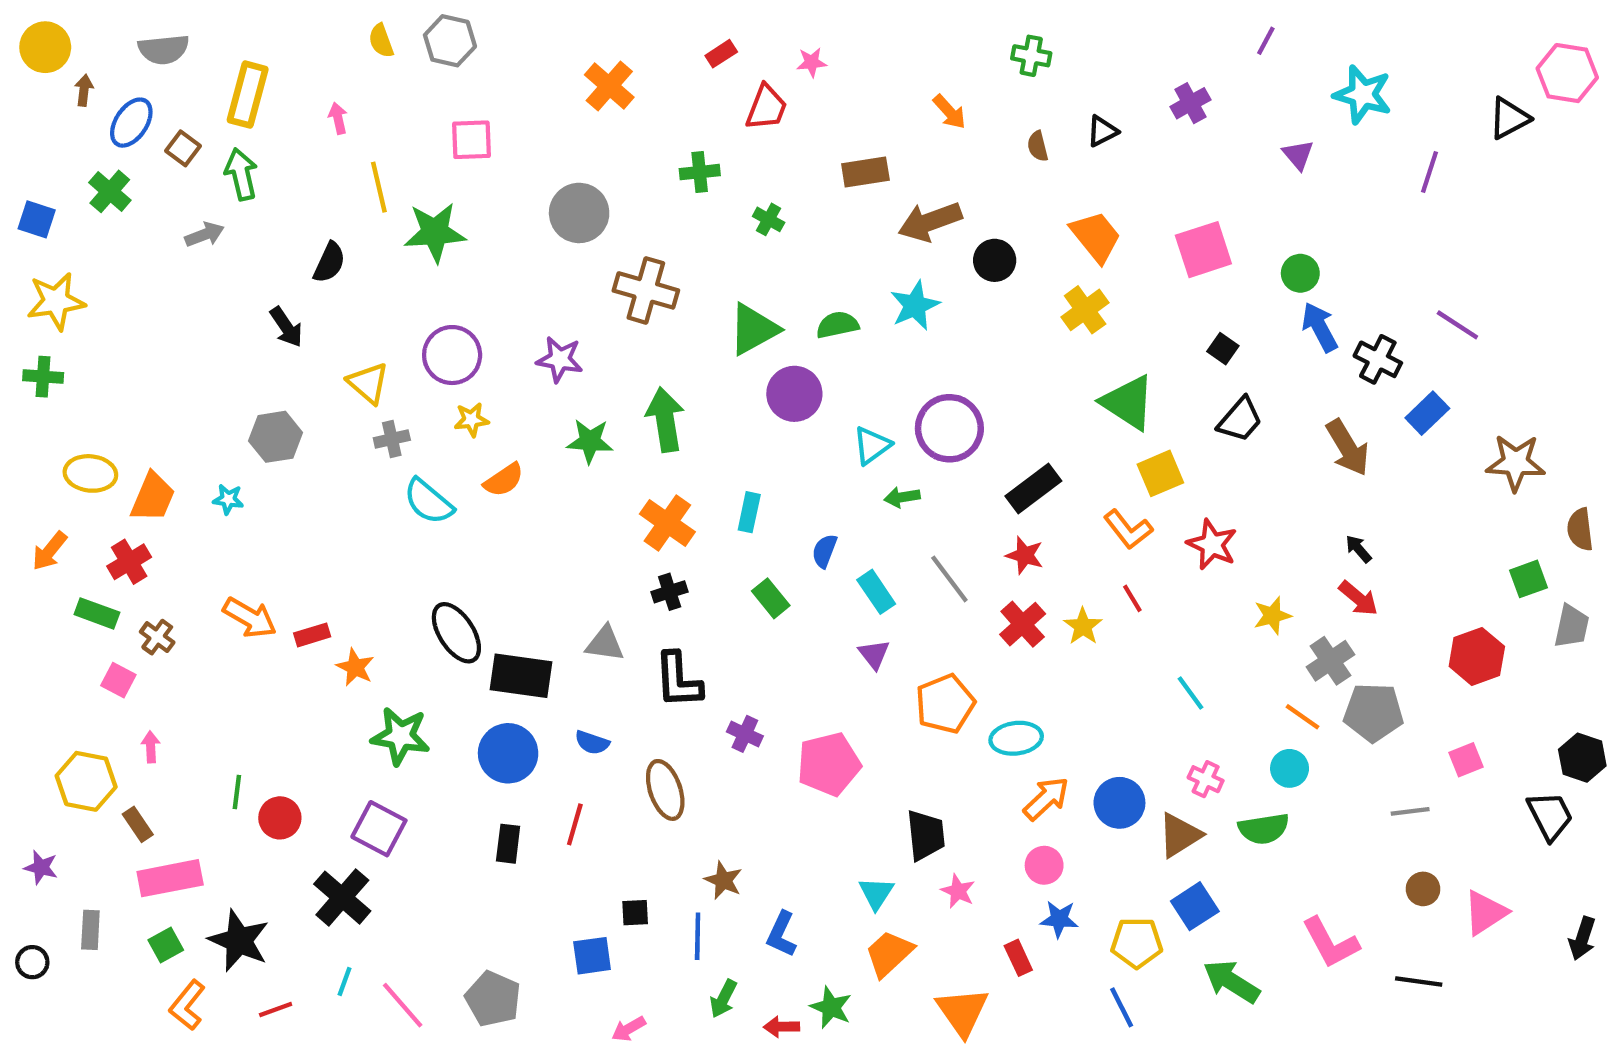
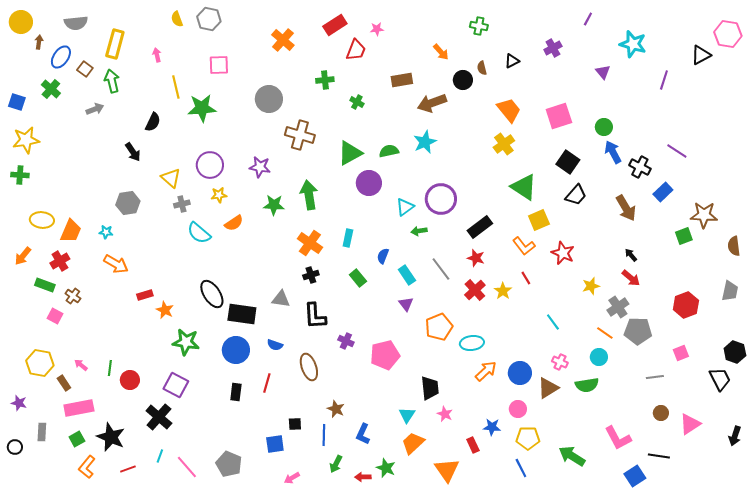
red rectangle: (721, 54) -> (335, 25), size x1.6
black circle: (995, 260) -> (463, 80), moved
black square: (1223, 349) -> (568, 162), size x1.6
green square: (1528, 579) -> (684, 236), moved
orange arrow: (250, 618) -> (116, 264), moved
pink arrow: (151, 747) -> (81, 365), moved, turned -48
pink circle: (1044, 865) -> (518, 409), moved
blue square: (1195, 906) -> (635, 476), moved

